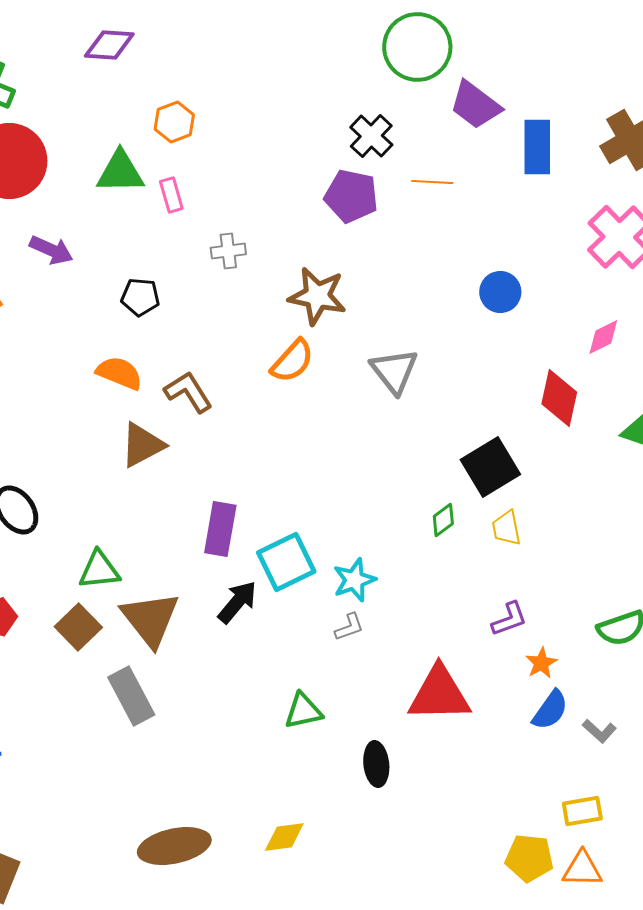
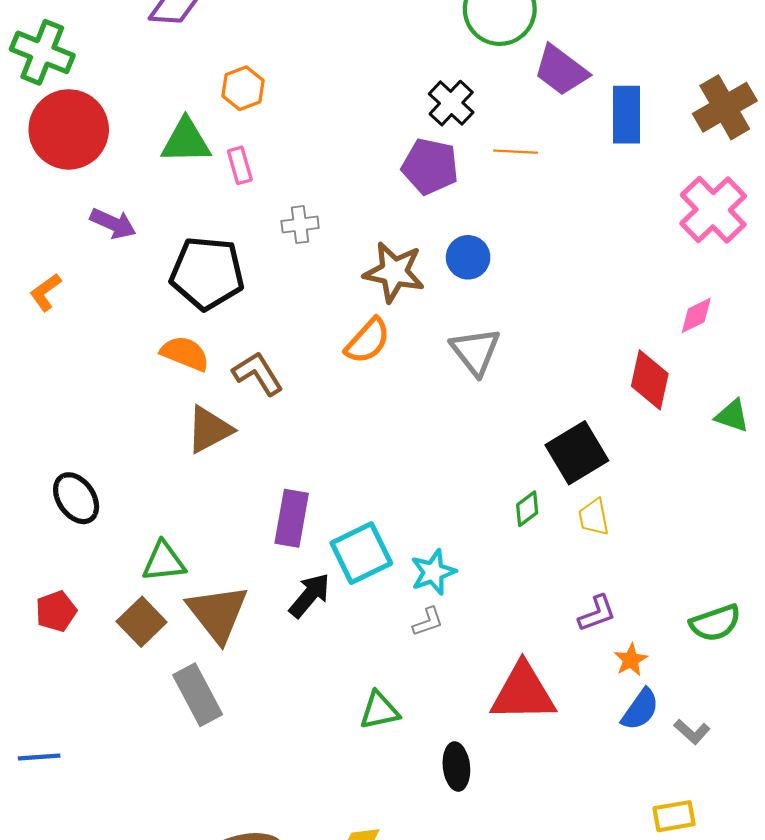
blue circle: (500, 292) -> (468, 257), moved
black pentagon: (140, 297) -> (207, 273), size x1.8

